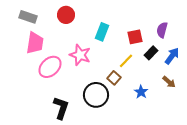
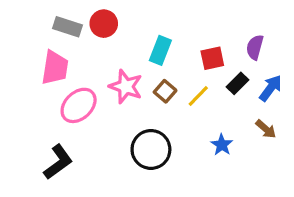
gray rectangle: (28, 17) -> (68, 27), moved
brown square: (114, 78) -> (165, 91), moved
black L-shape: (61, 108) -> (58, 162), moved, turned 35

